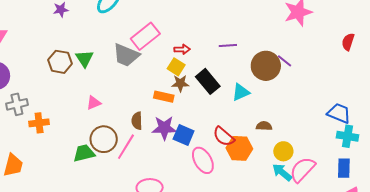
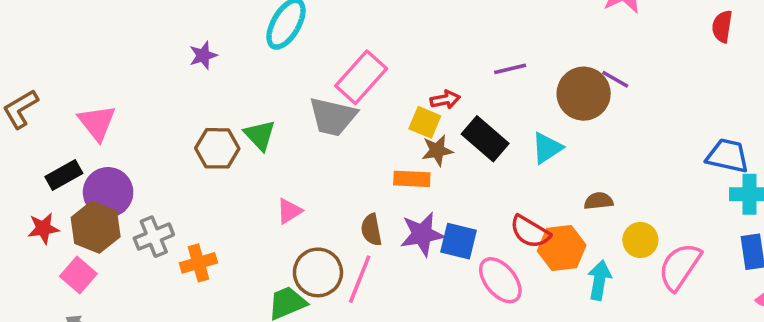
red arrow: (182, 49) -> (445, 100), moved
cyan arrow: (282, 172) -> (599, 280), moved, turned 70

